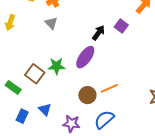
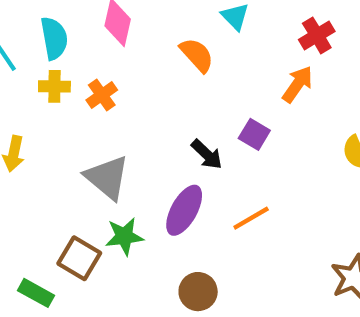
gray triangle: (51, 23) -> (107, 177), moved, size x1.6
black arrow: (99, 33) -> (207, 154), turned 105
orange line: (109, 88) -> (251, 218), moved

